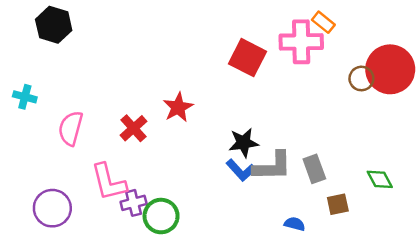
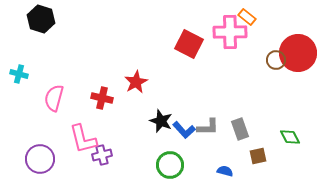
red cross: (134, 128) -> (102, 98), turned -35
black star: (244, 143) -> (161, 121), moved, turned 30
gray L-shape: (272, 166) -> (208, 127), size x0.7
green circle: (161, 216) -> (170, 165), moved

